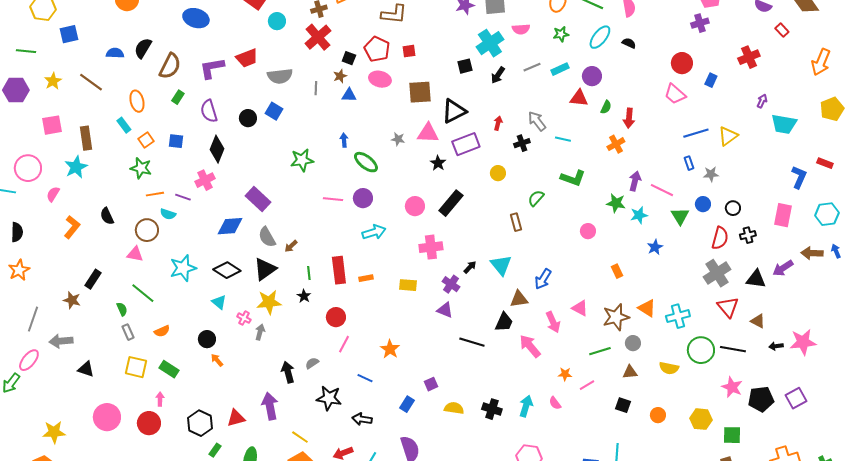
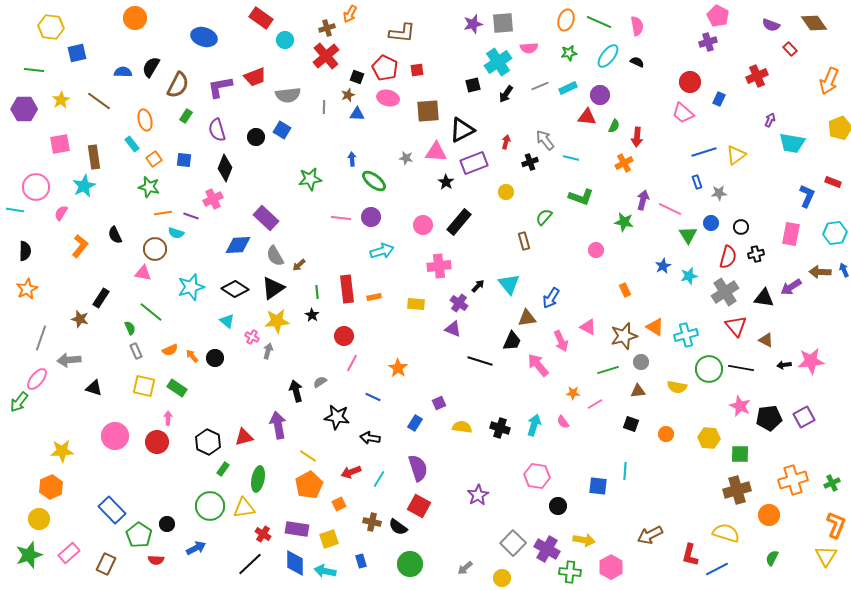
cyan star: (639, 215) -> (689, 276), moved
orange arrow: (217, 360) -> (192, 356), moved

